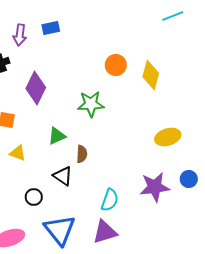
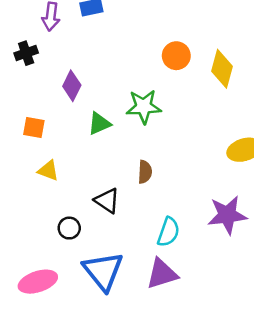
purple diamond: (36, 88) -> (72, 86), size x0.7
green triangle: (57, 136) -> (99, 124), moved
brown semicircle: (82, 154) -> (145, 172), moved

